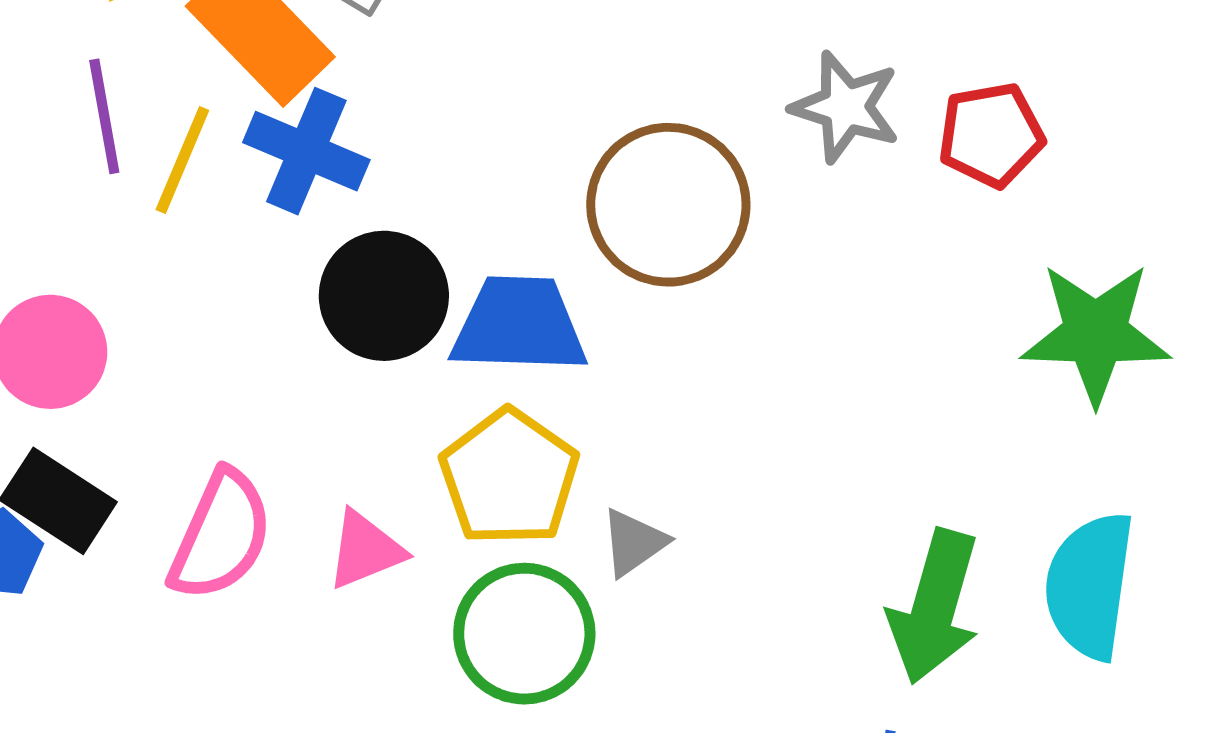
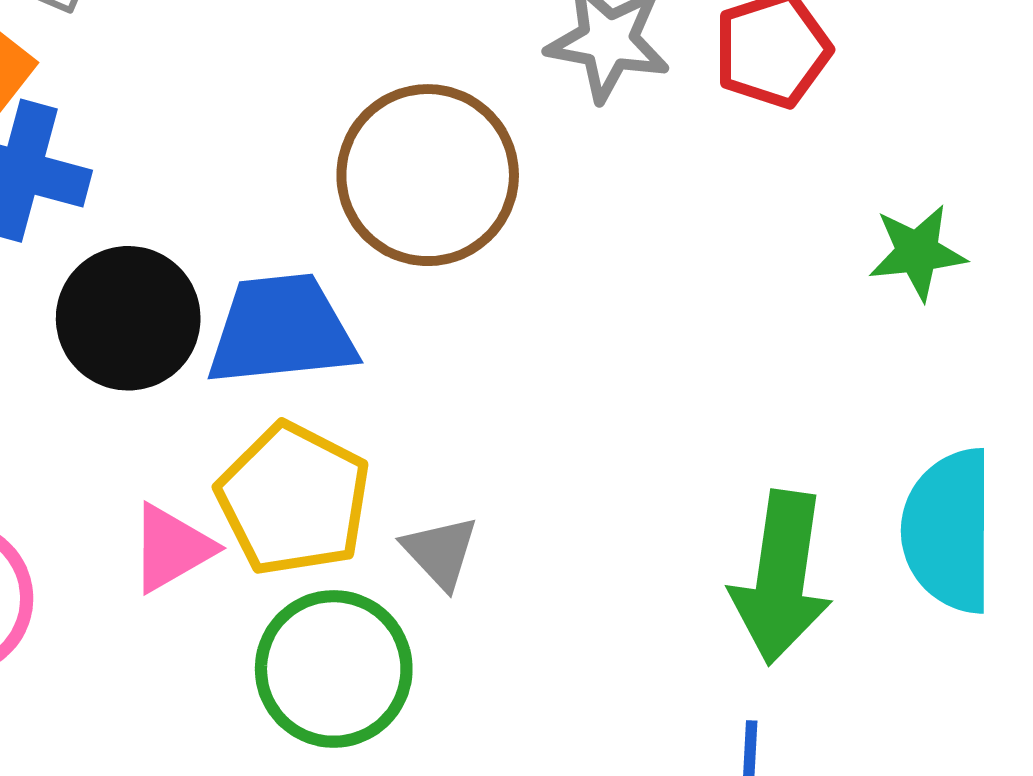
green star: (1096, 333) -> (917, 252), size x0.6
gray triangle: (634, 542) -> (440, 552), turned -30
pink triangle: (365, 550) -> (172, 548), moved

